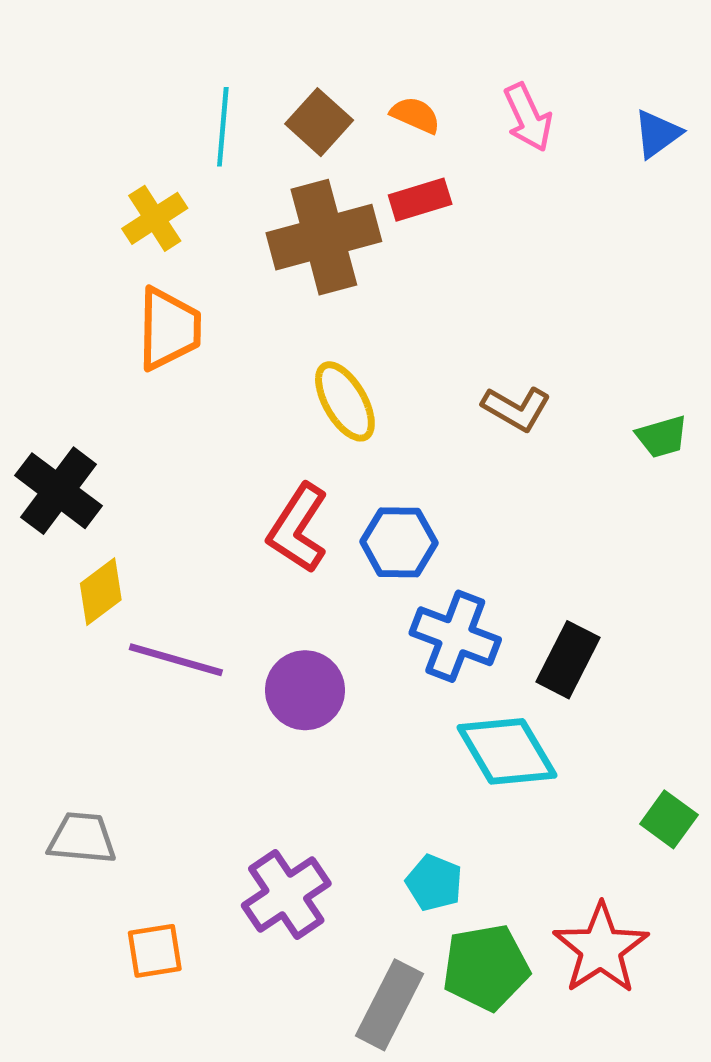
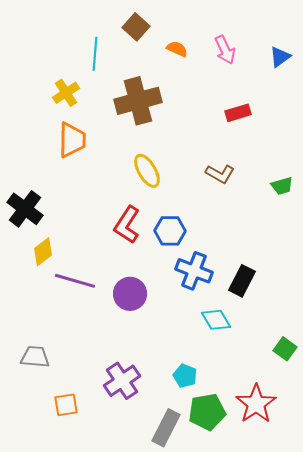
brown square: (319, 122) -> (136, 27), moved
red rectangle: (420, 200) -> (238, 113), moved
cyan diamond: (507, 751) -> (216, 320), size x0.7

